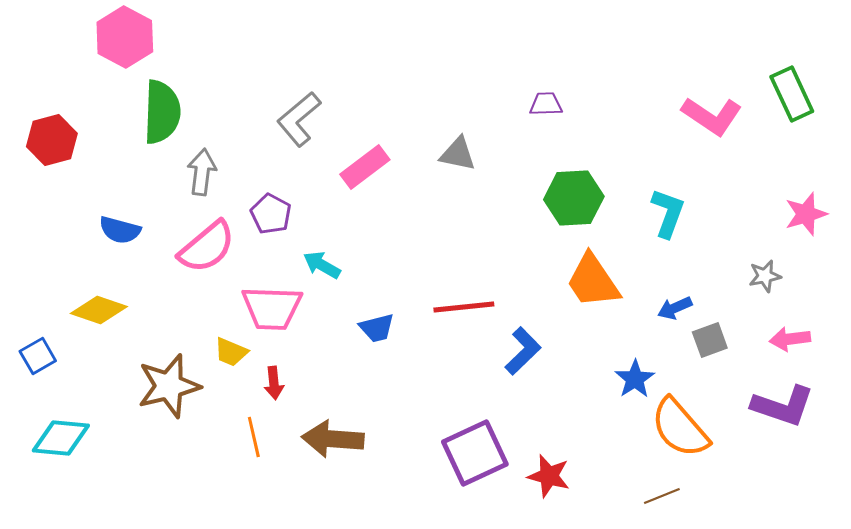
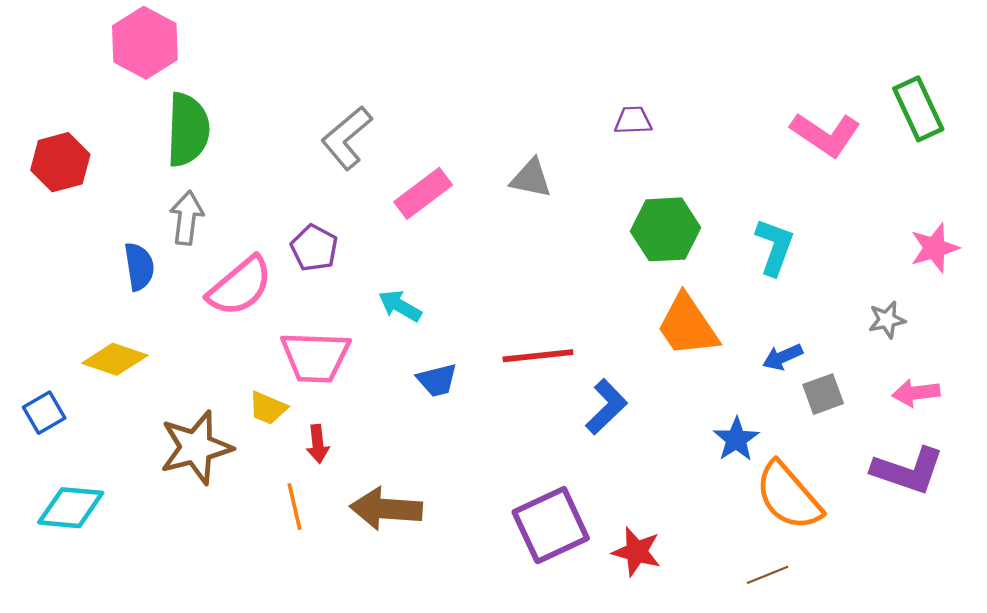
gray arrow: (202, 172) -> (187, 218), moved
blue semicircle: (120, 230) -> (139, 267), turned -114
cyan arrow: (322, 265) -> (400, 306), moved

